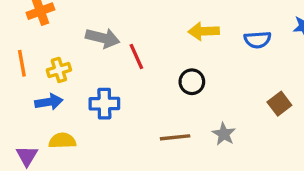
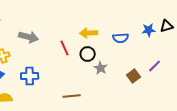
red line: (136, 57) -> (65, 48), moved
black circle: (192, 82) -> (88, 54), moved
gray star: (224, 134) -> (101, 68), moved

